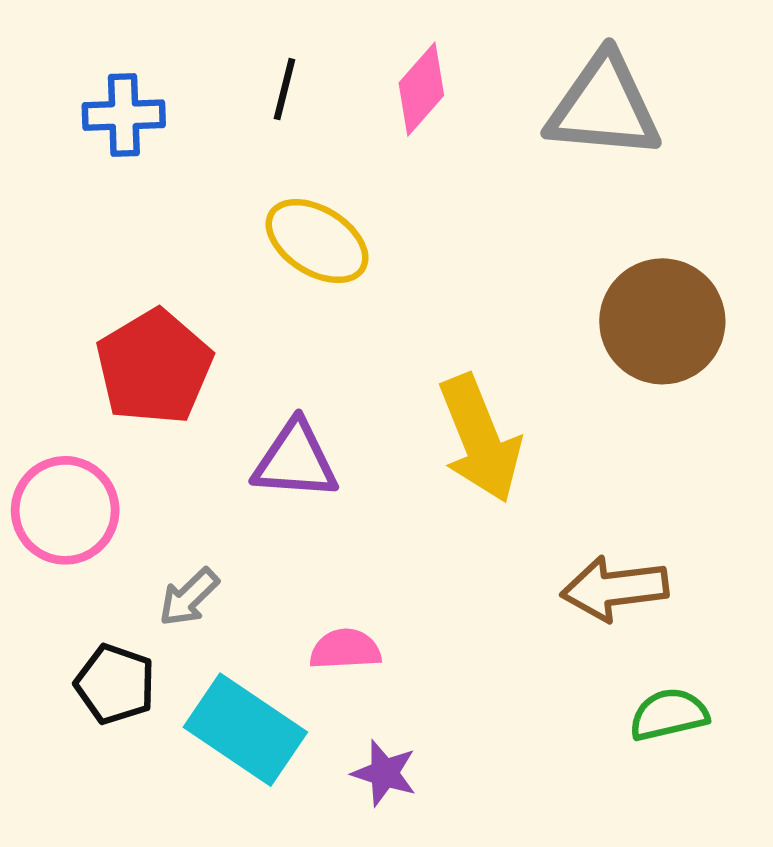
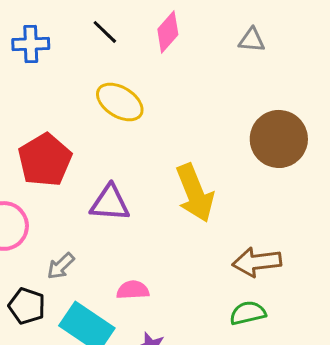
black line: (284, 89) -> (105, 32), turned -60
gray triangle: (604, 106) -> (252, 40), size x0.5
green semicircle: (669, 714) -> (248, 313), moved

